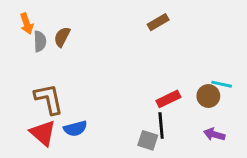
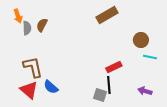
brown rectangle: (158, 22) -> (107, 15), size x1.5
brown circle: (208, 96) -> (141, 40), moved
blue semicircle: (75, 129) -> (51, 87), turned 56

